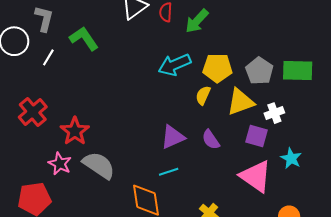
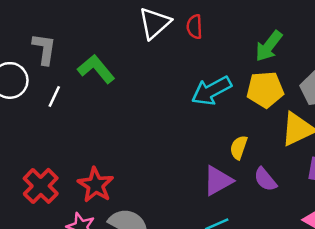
green arrow: (197, 21) -> (269, 46), moved
yellow semicircle: (203, 95) -> (239, 148), moved
red cross: (33, 112) -> (41, 186), moved

